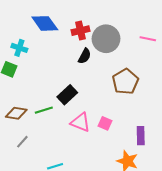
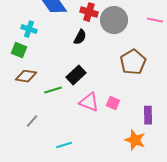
red cross: (81, 31) -> (89, 12), turned 30
black semicircle: (85, 56) -> (80, 37), moved
brown diamond: (16, 113) -> (26, 76), moved

